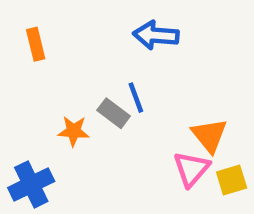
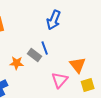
blue arrow: (156, 35) -> (54, 20), turned -72
pink triangle: (192, 169) -> (60, 80), moved

